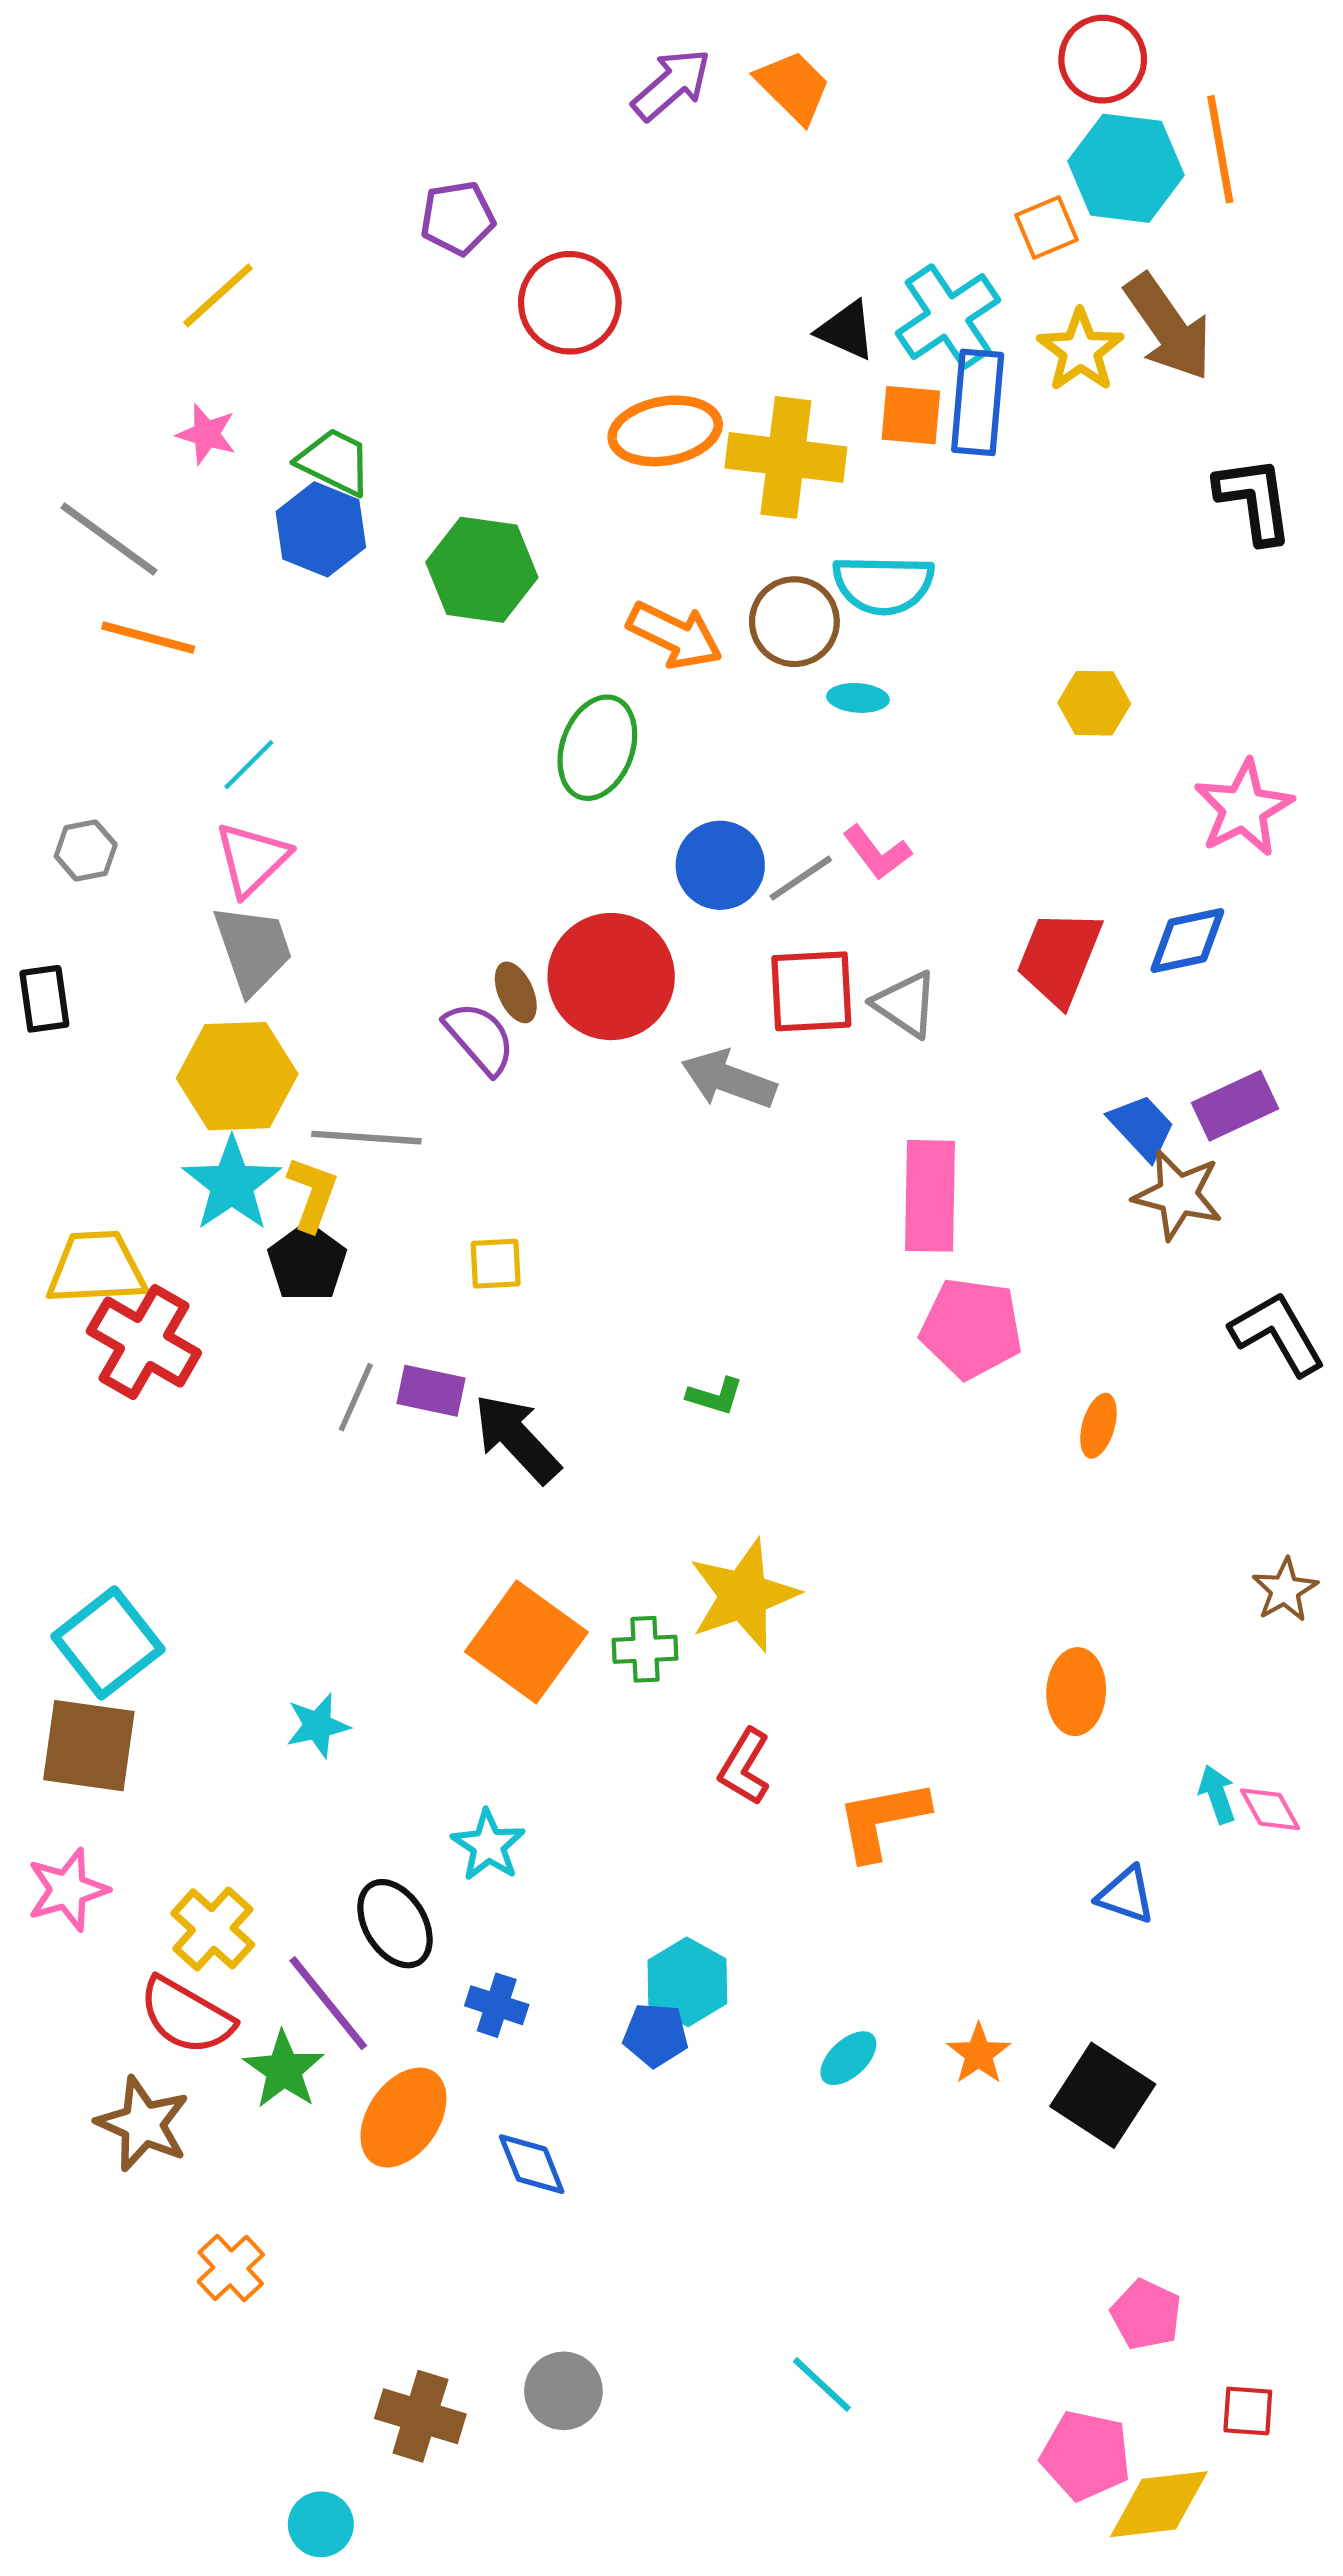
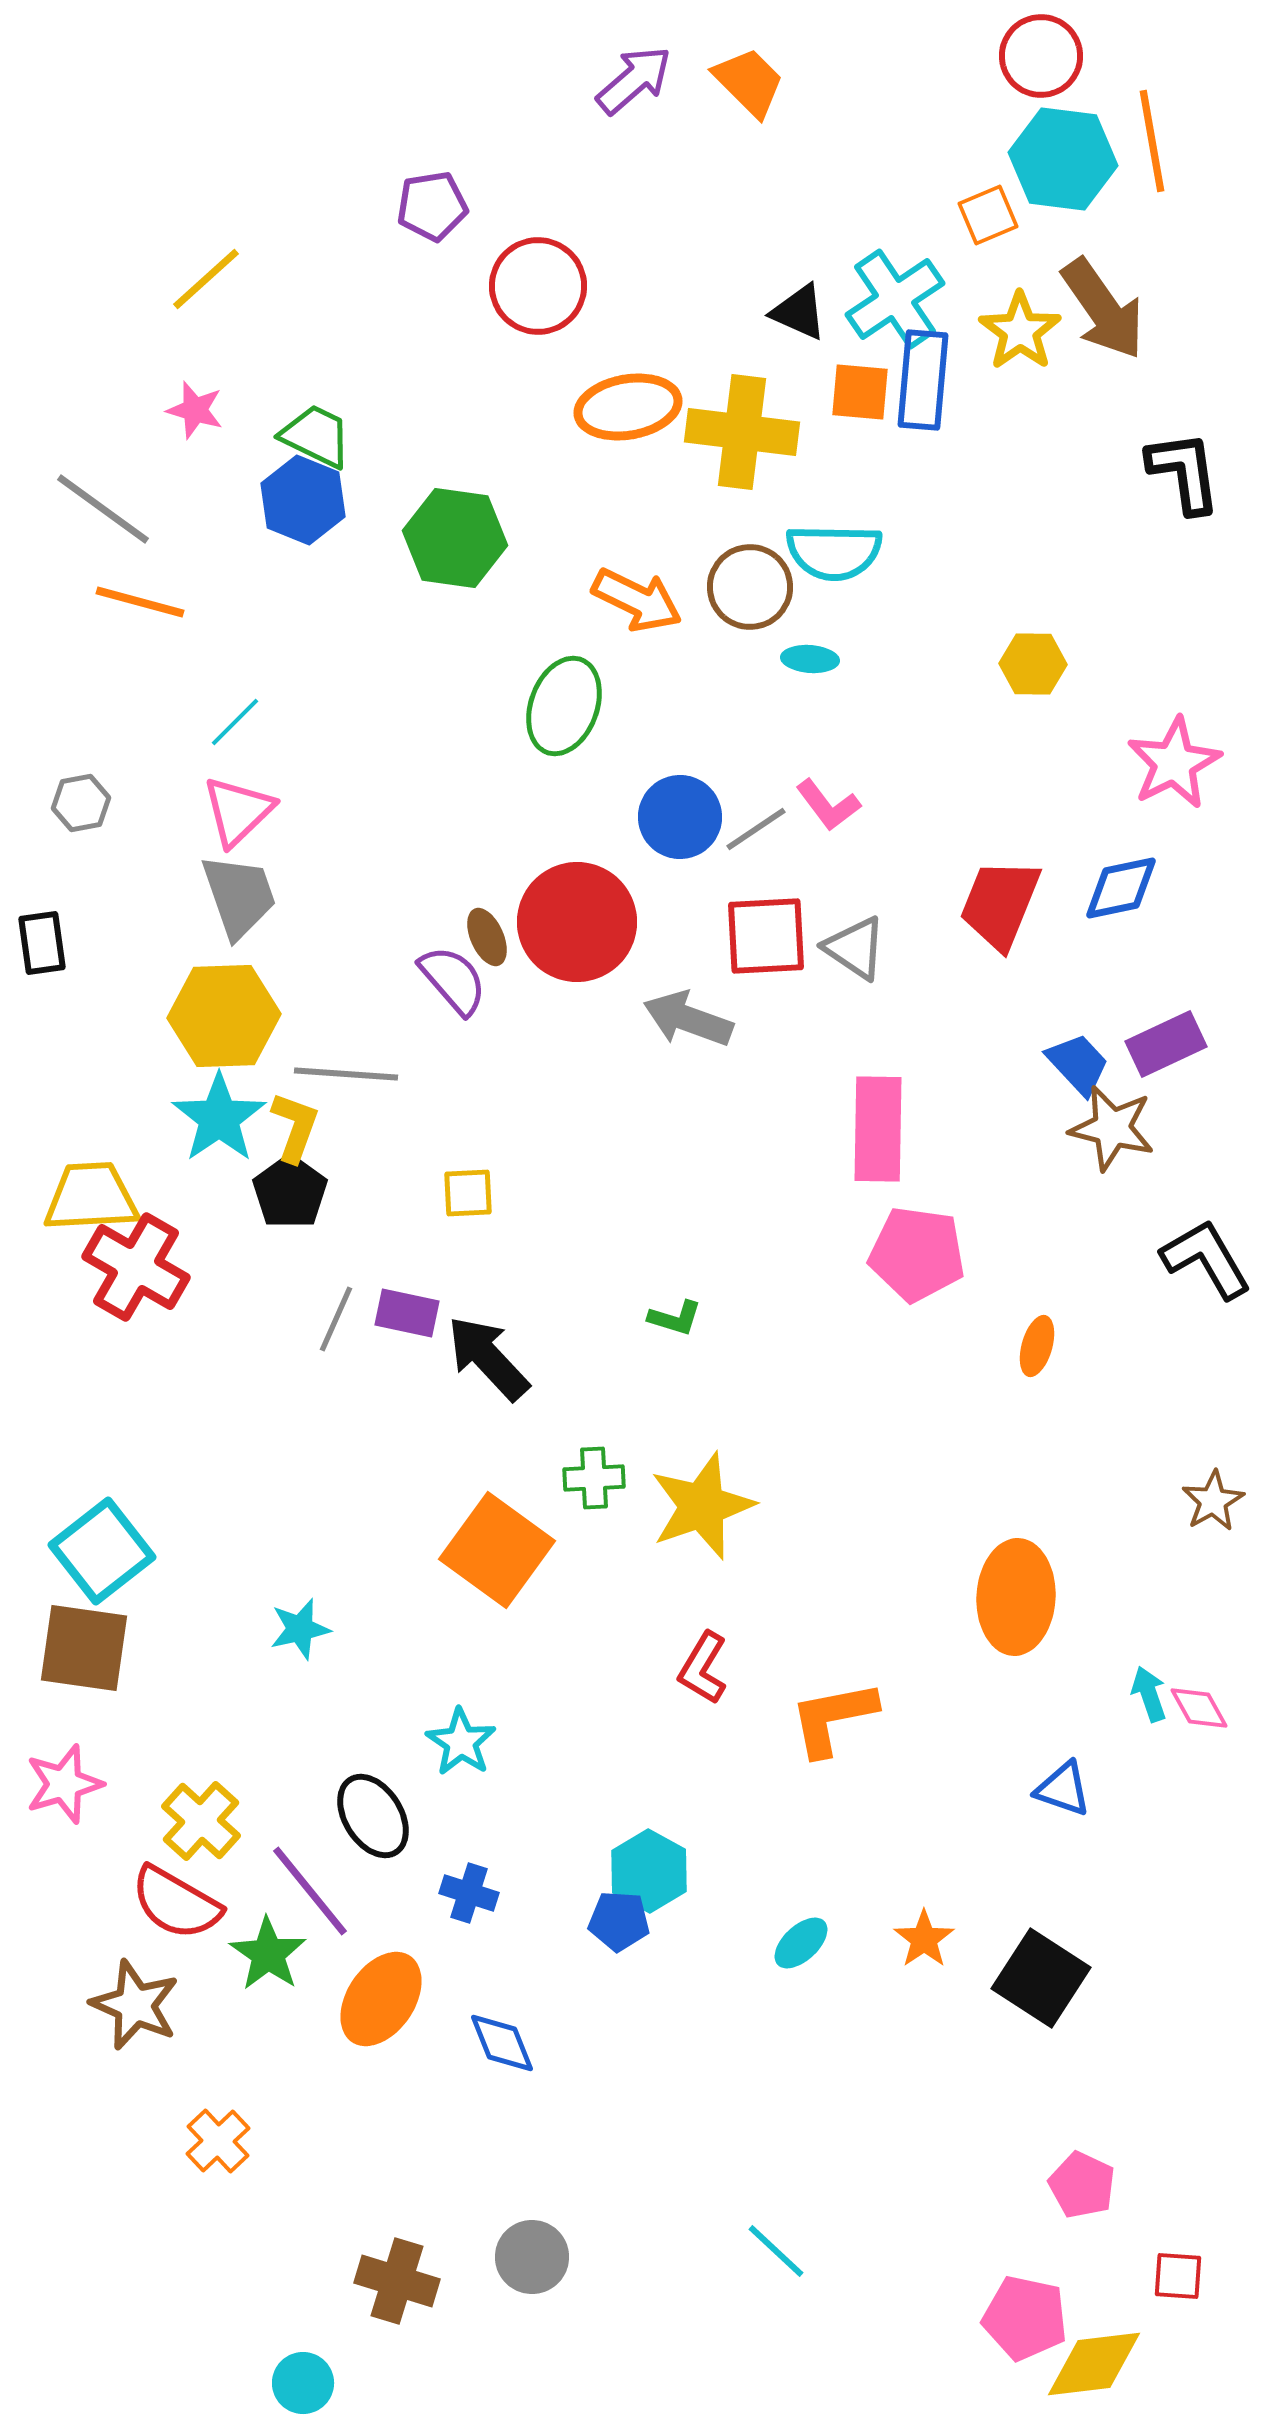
green cross: (645, 1649) -> (594, 1478), moved
orange ellipse: (1076, 1692) -> (1016, 1597), size x1.4

